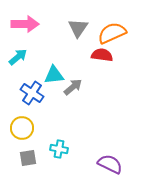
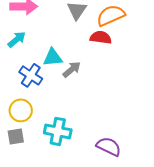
cyan cross: (59, 149) -> (58, 131), size x1.5
gray square: (28, 158) -> (16, 136), moved

